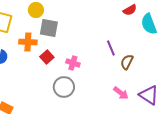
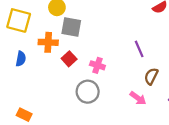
brown semicircle: (127, 62) -> (151, 76), moved
pink arrow: (121, 93) -> (138, 98), moved

